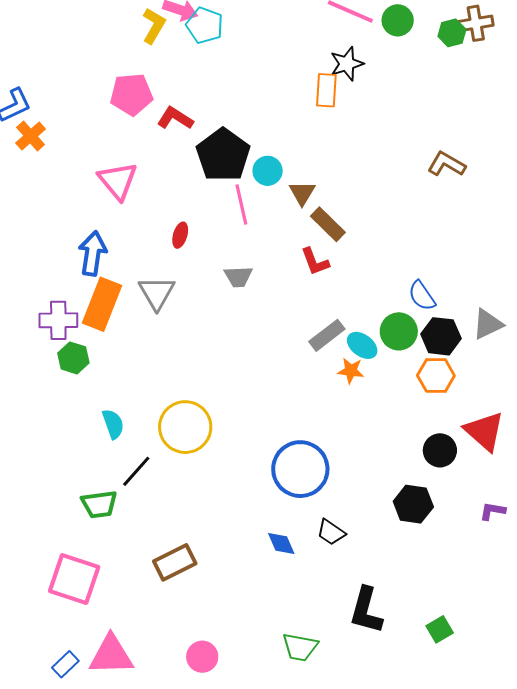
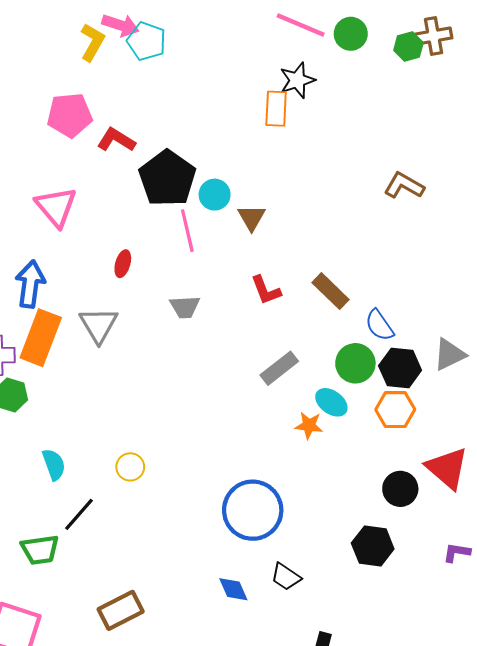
brown rectangle: (328, 224) -> (330, 291), moved
cyan ellipse: (362, 345) -> (331, 402), moved
orange star: (351, 371) -> (309, 425), moved
yellow circle: (185, 427) -> (130, 467), size x0.5

